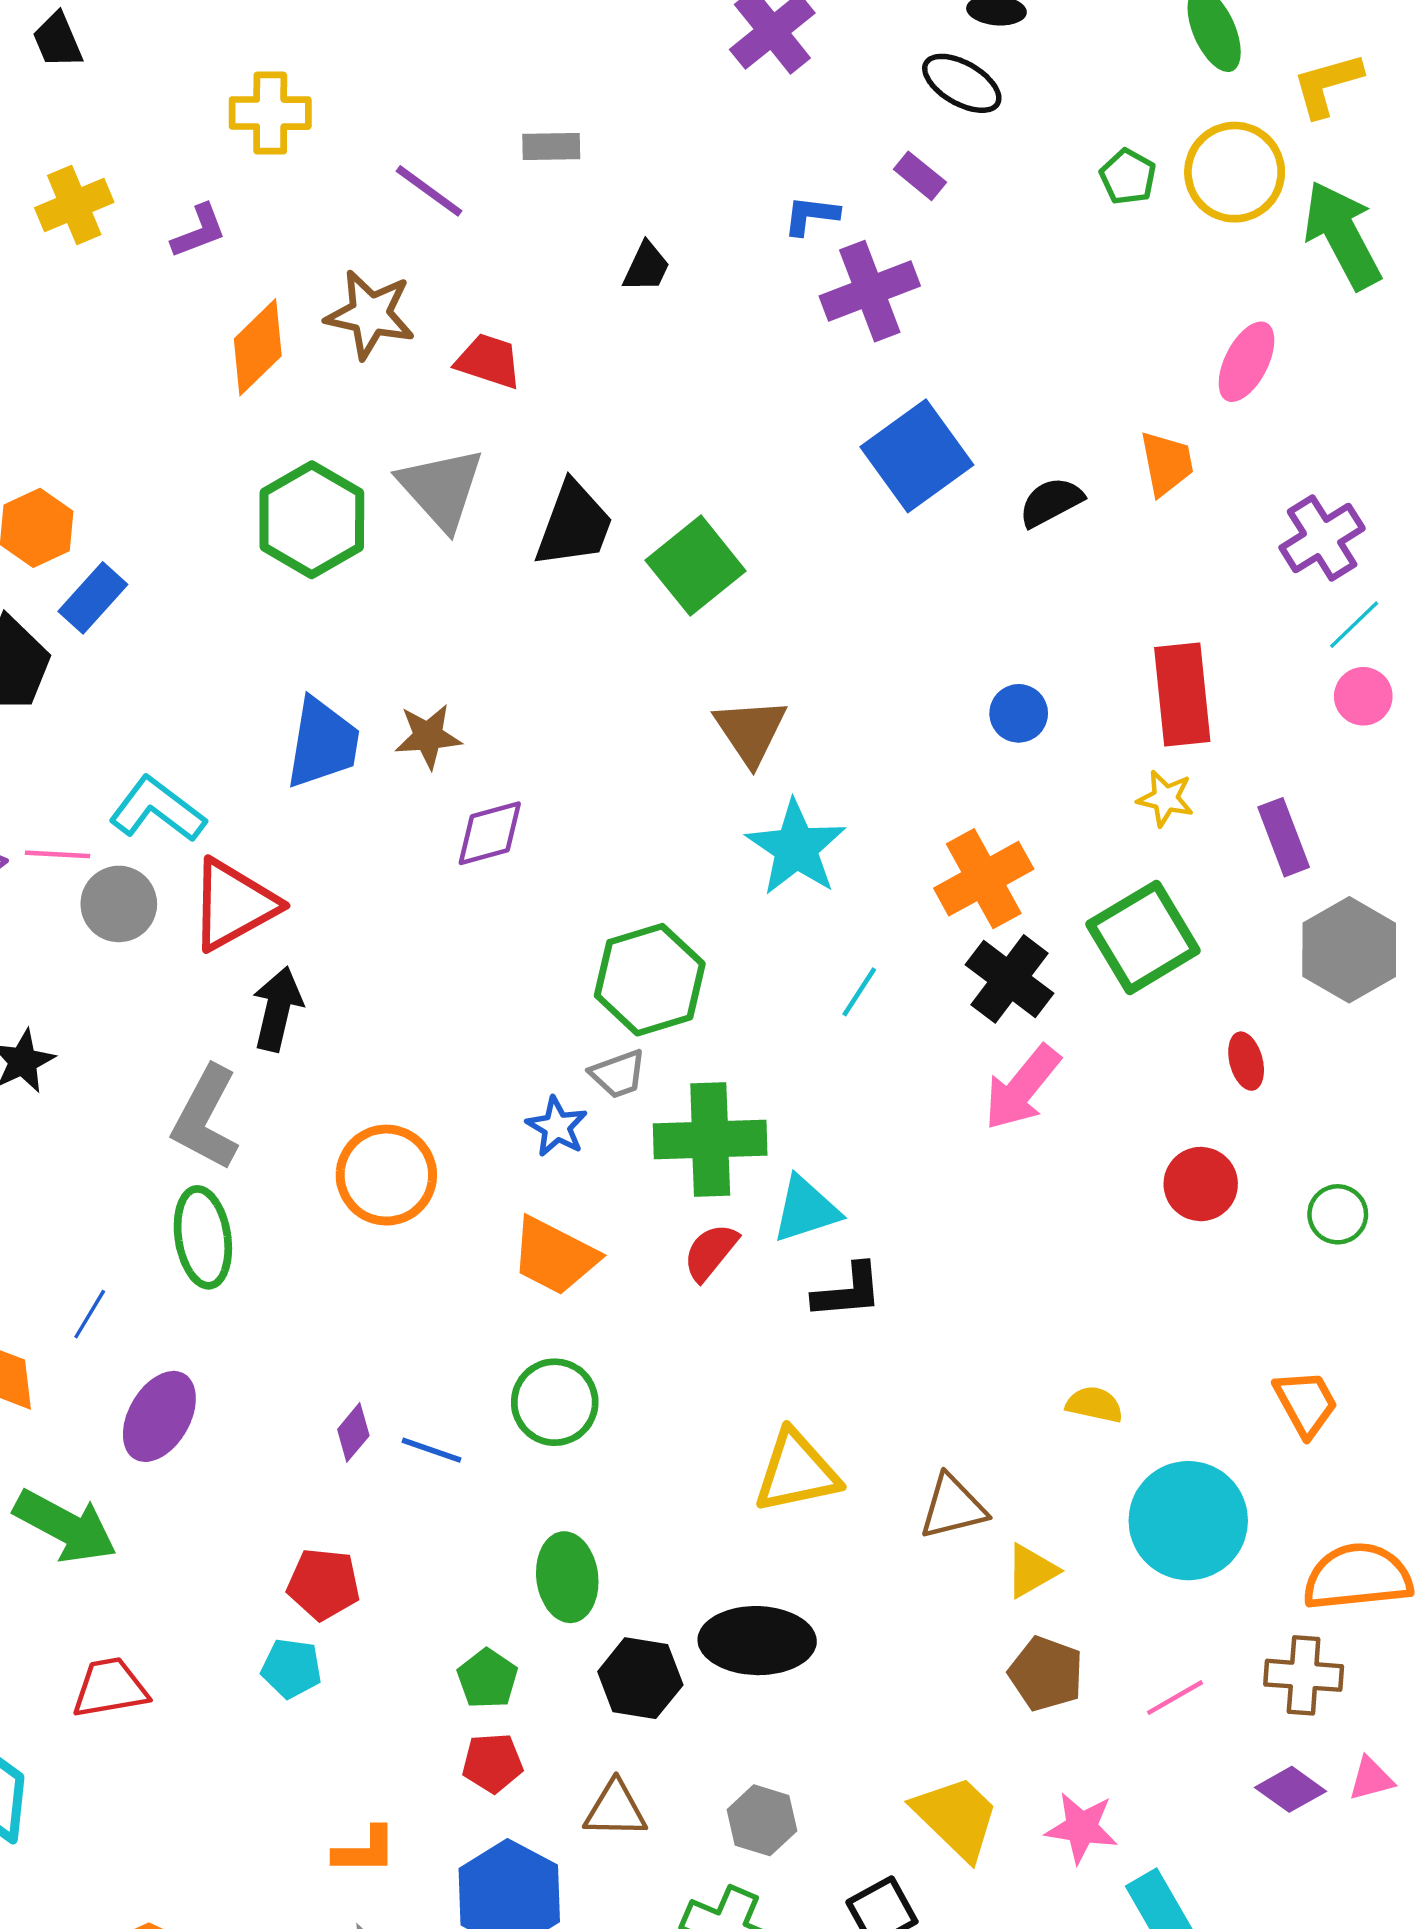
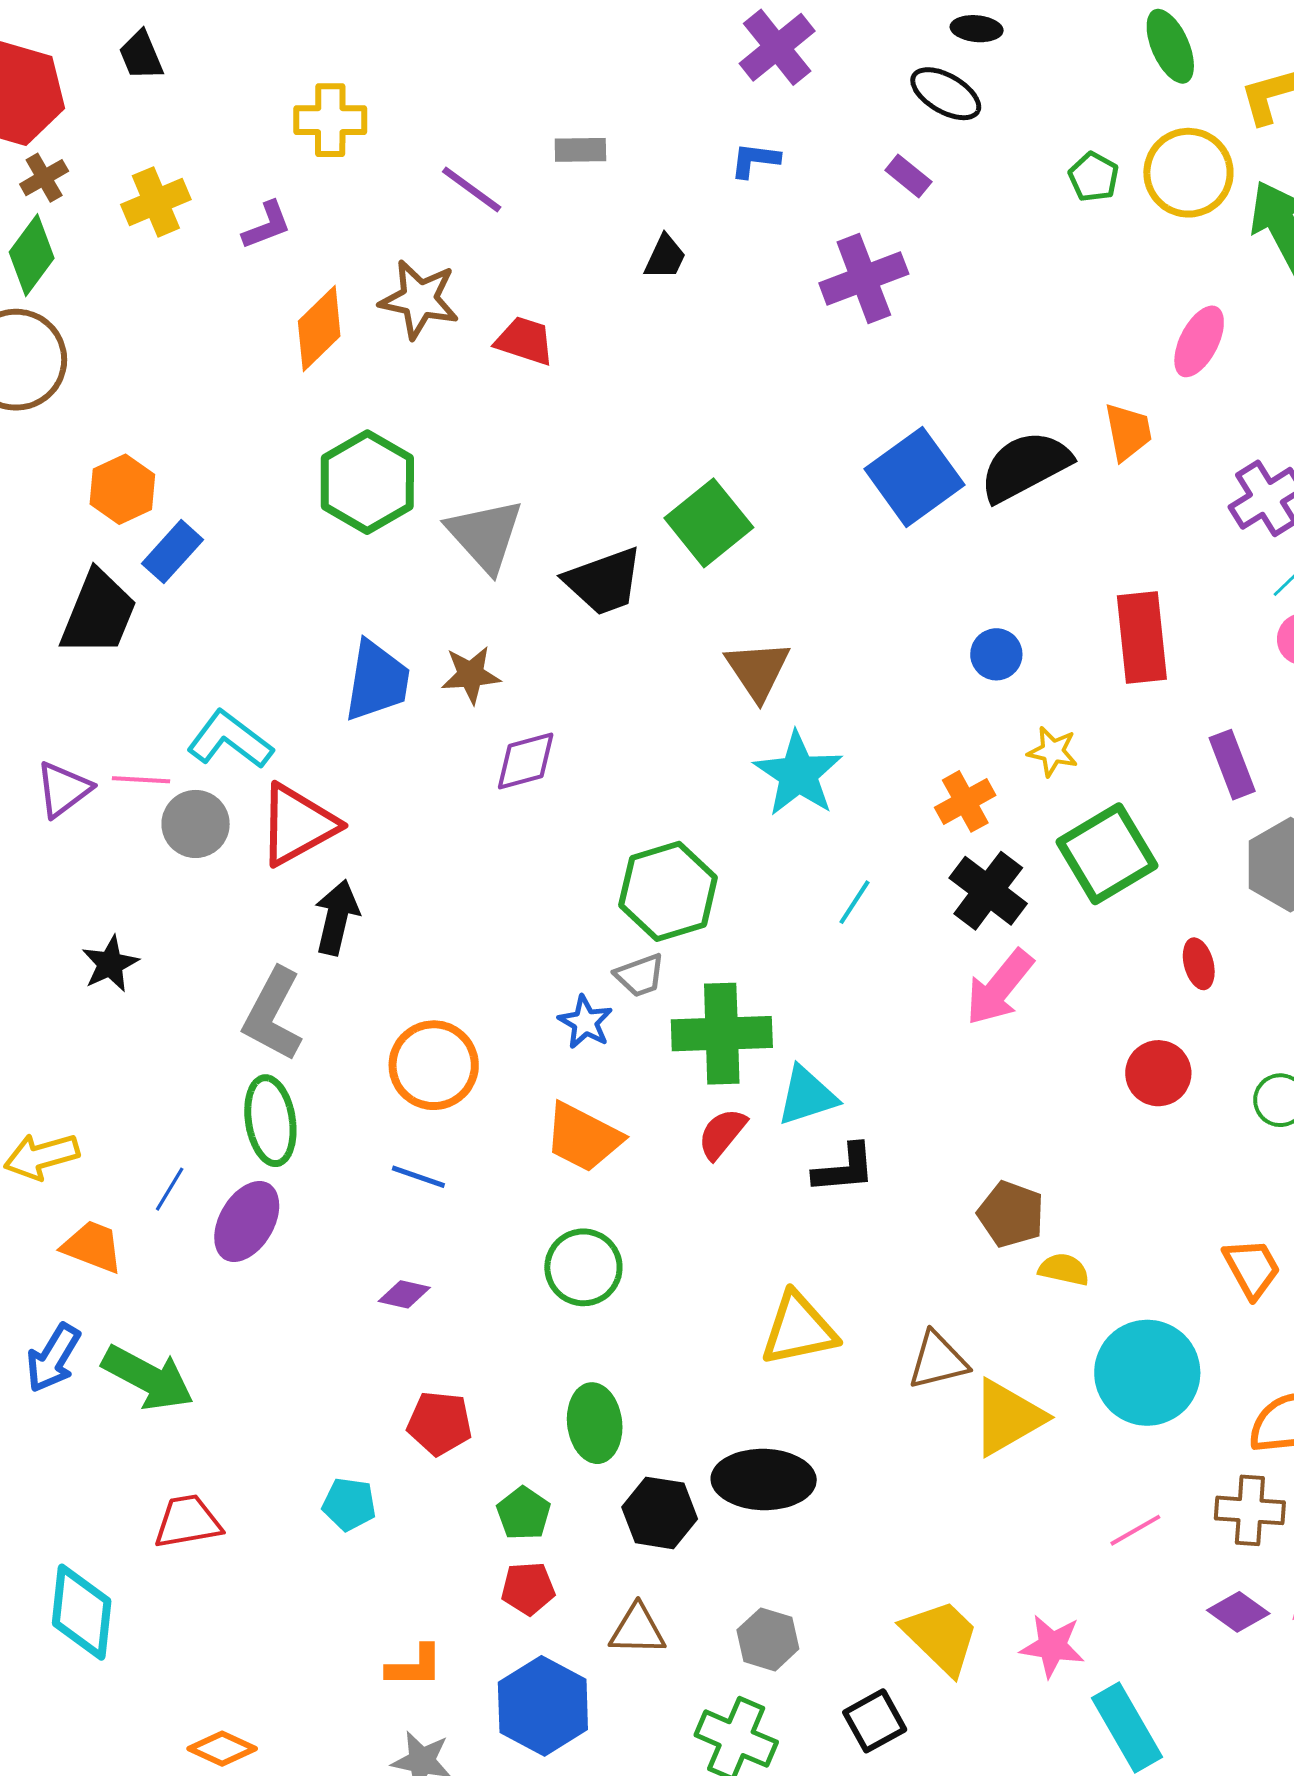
blue L-shape: (811, 215) -> (755, 160), moved
blue square: (917, 456) -> (914, 477), moved
gray triangle: (441, 489) -> (485, 535), moved
black semicircle: (1051, 502) -> (1025, 466), size x1.6
black trapezoid: (574, 525) -> (604, 581), moved, turned 50
yellow star: (1165, 798) -> (1053, 752), moved
orange cross: (984, 879) -> (965, 801), size x0.7
purple ellipse: (159, 1416) -> (247, 1221), moved
purple diamond: (353, 1432) -> (404, 1294), turned 63
blue line: (431, 1450) -> (418, 1177), moved
yellow triangle: (1031, 1571) -> (1008, 1417), size x1.6
red pentagon: (324, 1584) -> (440, 1423), moved
brown pentagon: (1046, 1674) -> (1011, 1214), moved

